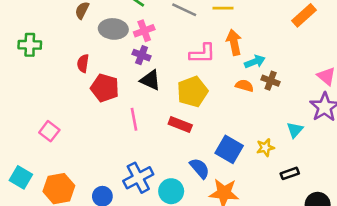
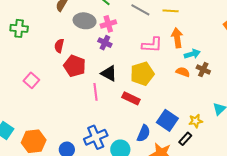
black triangle: (150, 80) -> (109, 73), moved
pink square: (49, 131) -> (31, 80), moved
blue semicircle: (200, 168) -> (144, 133), turned 60
black rectangle: (290, 173) -> (185, 139), moved, turned -32

